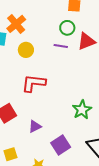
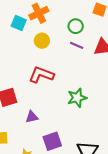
green circle: (67, 28) -> (76, 26), moved
green star: (82, 110) -> (77, 98), moved

